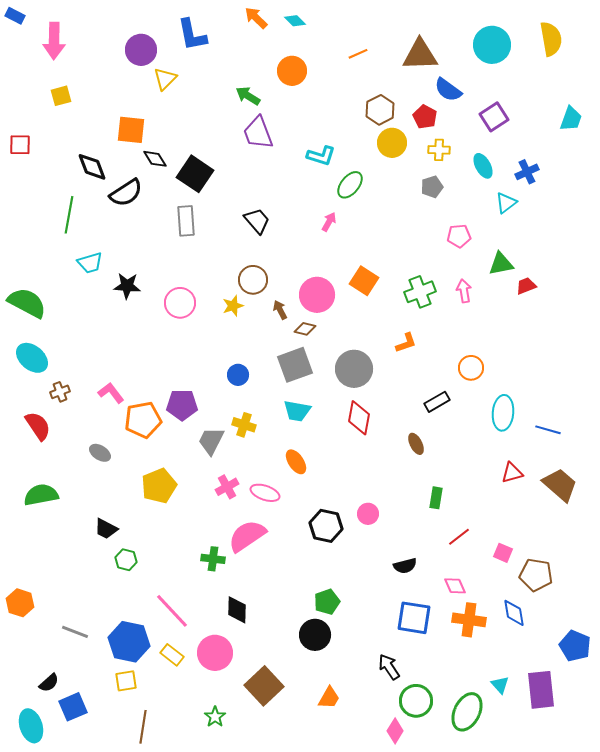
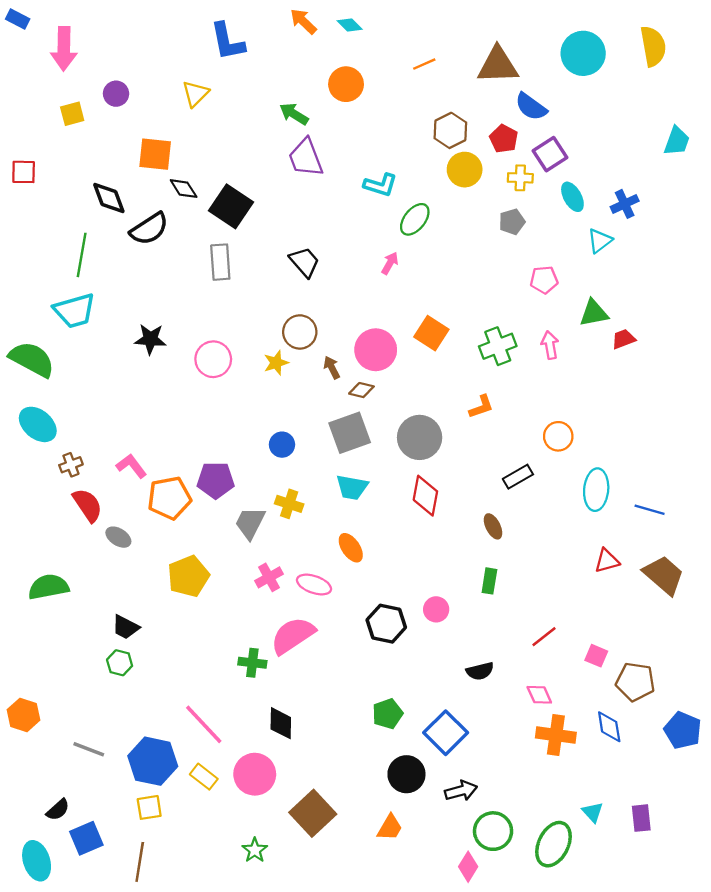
purple circle: (141, 50) -> (116, 94), moved, size x0.7
purple square: (494, 117) -> (550, 154), moved
cyan trapezoid: (90, 263) -> (75, 311), moved, size x1.4
red semicircle: (38, 426) -> (88, 505), moved
green rectangle: (436, 498) -> (489, 581), moved
green hexagon: (126, 560) -> (120, 663), moved
blue square: (414, 618) -> (446, 733), moved, turned 36
black circle: (315, 635) -> (406, 774), moved
blue pentagon: (575, 646) -> (683, 730), moved
black arrow: (389, 667) -> (461, 791), turned 108
purple rectangle: (541, 690) -> (641, 818), size x0.6
brown line: (143, 727) -> (140, 862), moved

